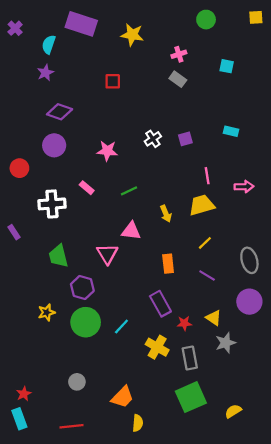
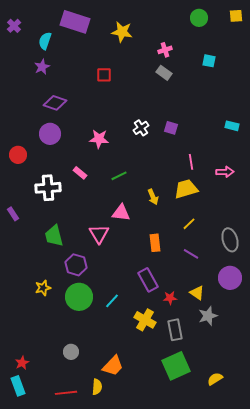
green circle: (206, 20) -> (199, 18), moved
cyan rectangle: (231, 131) -> (232, 126), moved
purple square: (185, 139) -> (171, 128), turned 32
yellow semicircle: (138, 423) -> (97, 387), moved

